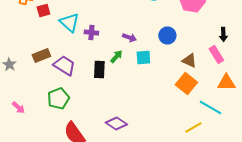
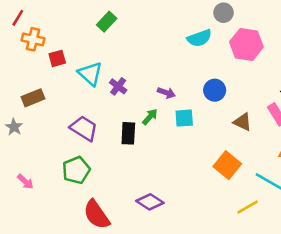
purple cross: (91, 32) -> (118, 86), turned 32
brown rectangle: (41, 56) -> (33, 98), moved
orange square: (186, 84) -> (227, 165), moved

